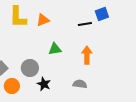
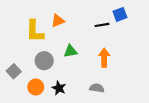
yellow L-shape: (18, 17) -> (35, 31), moved
gray circle: (30, 68) -> (44, 61), moved
orange circle: (12, 86) -> (36, 87), moved

